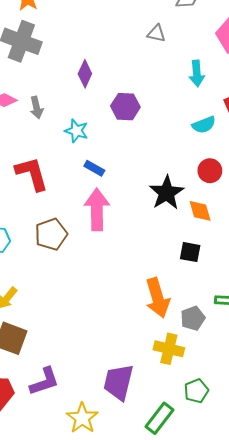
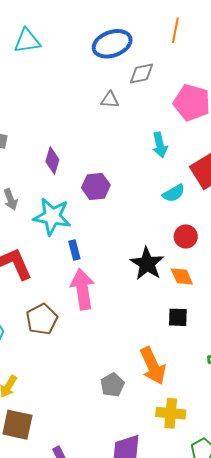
gray triangle: (156, 33) -> (110, 100), moved
cyan star: (77, 131) -> (52, 216), size x1.6
blue rectangle: (94, 168) -> (74, 250), turned 54
gray pentagon: (193, 318) -> (112, 385), moved

